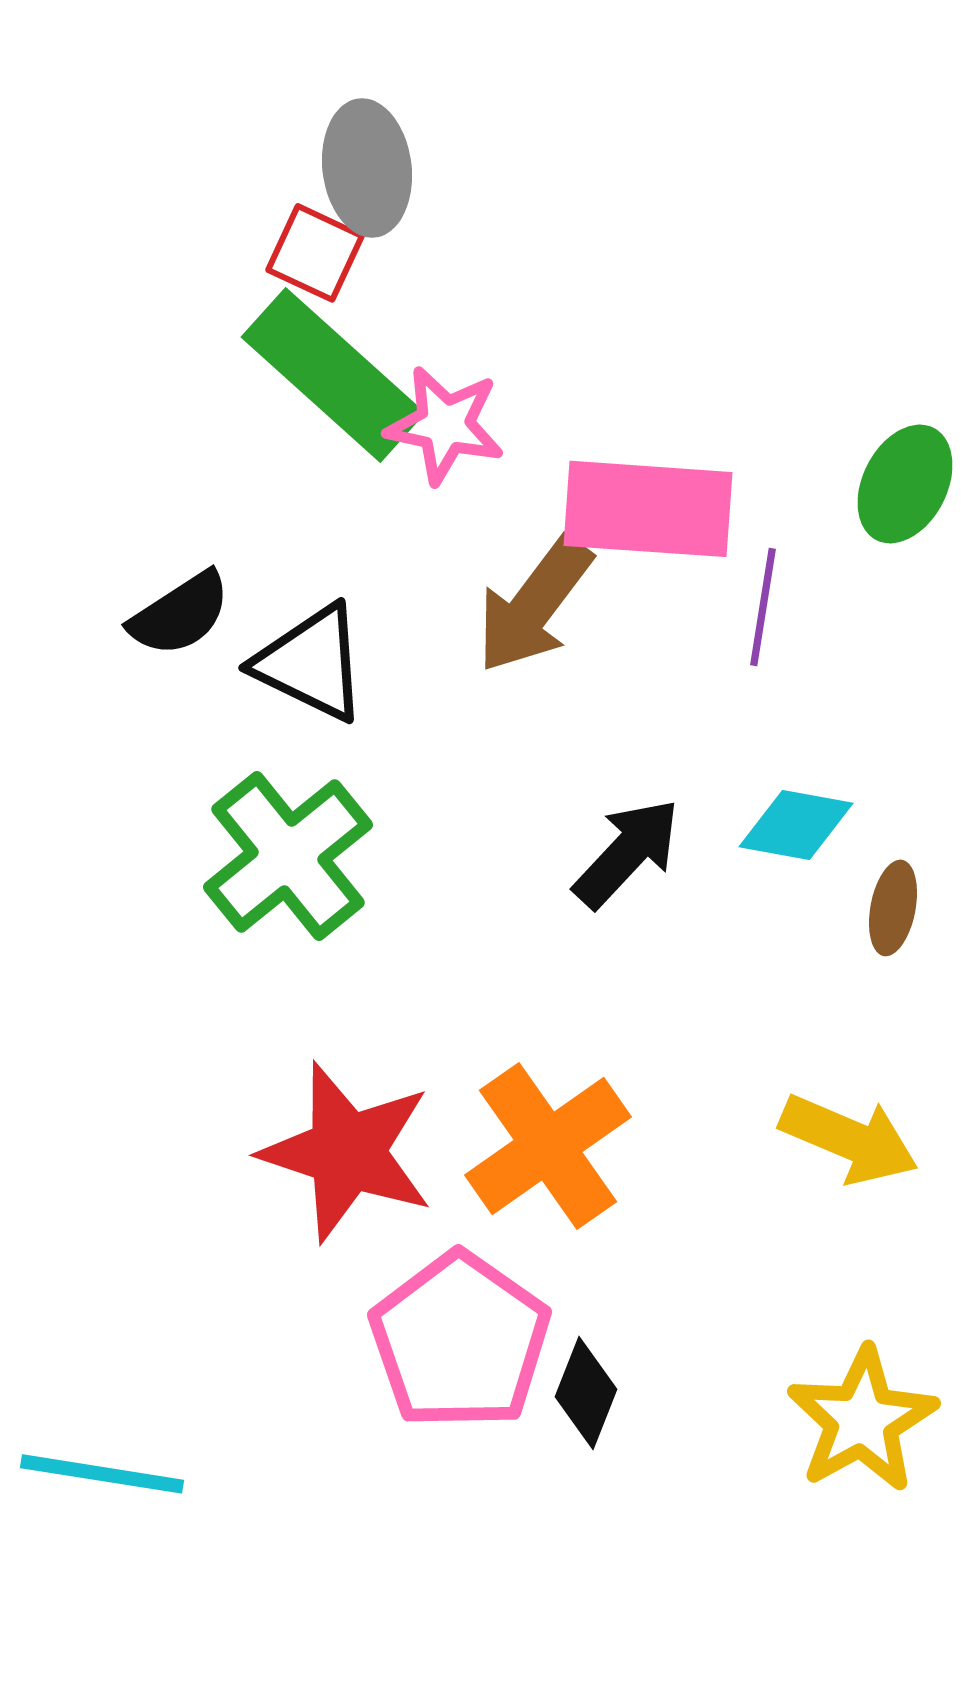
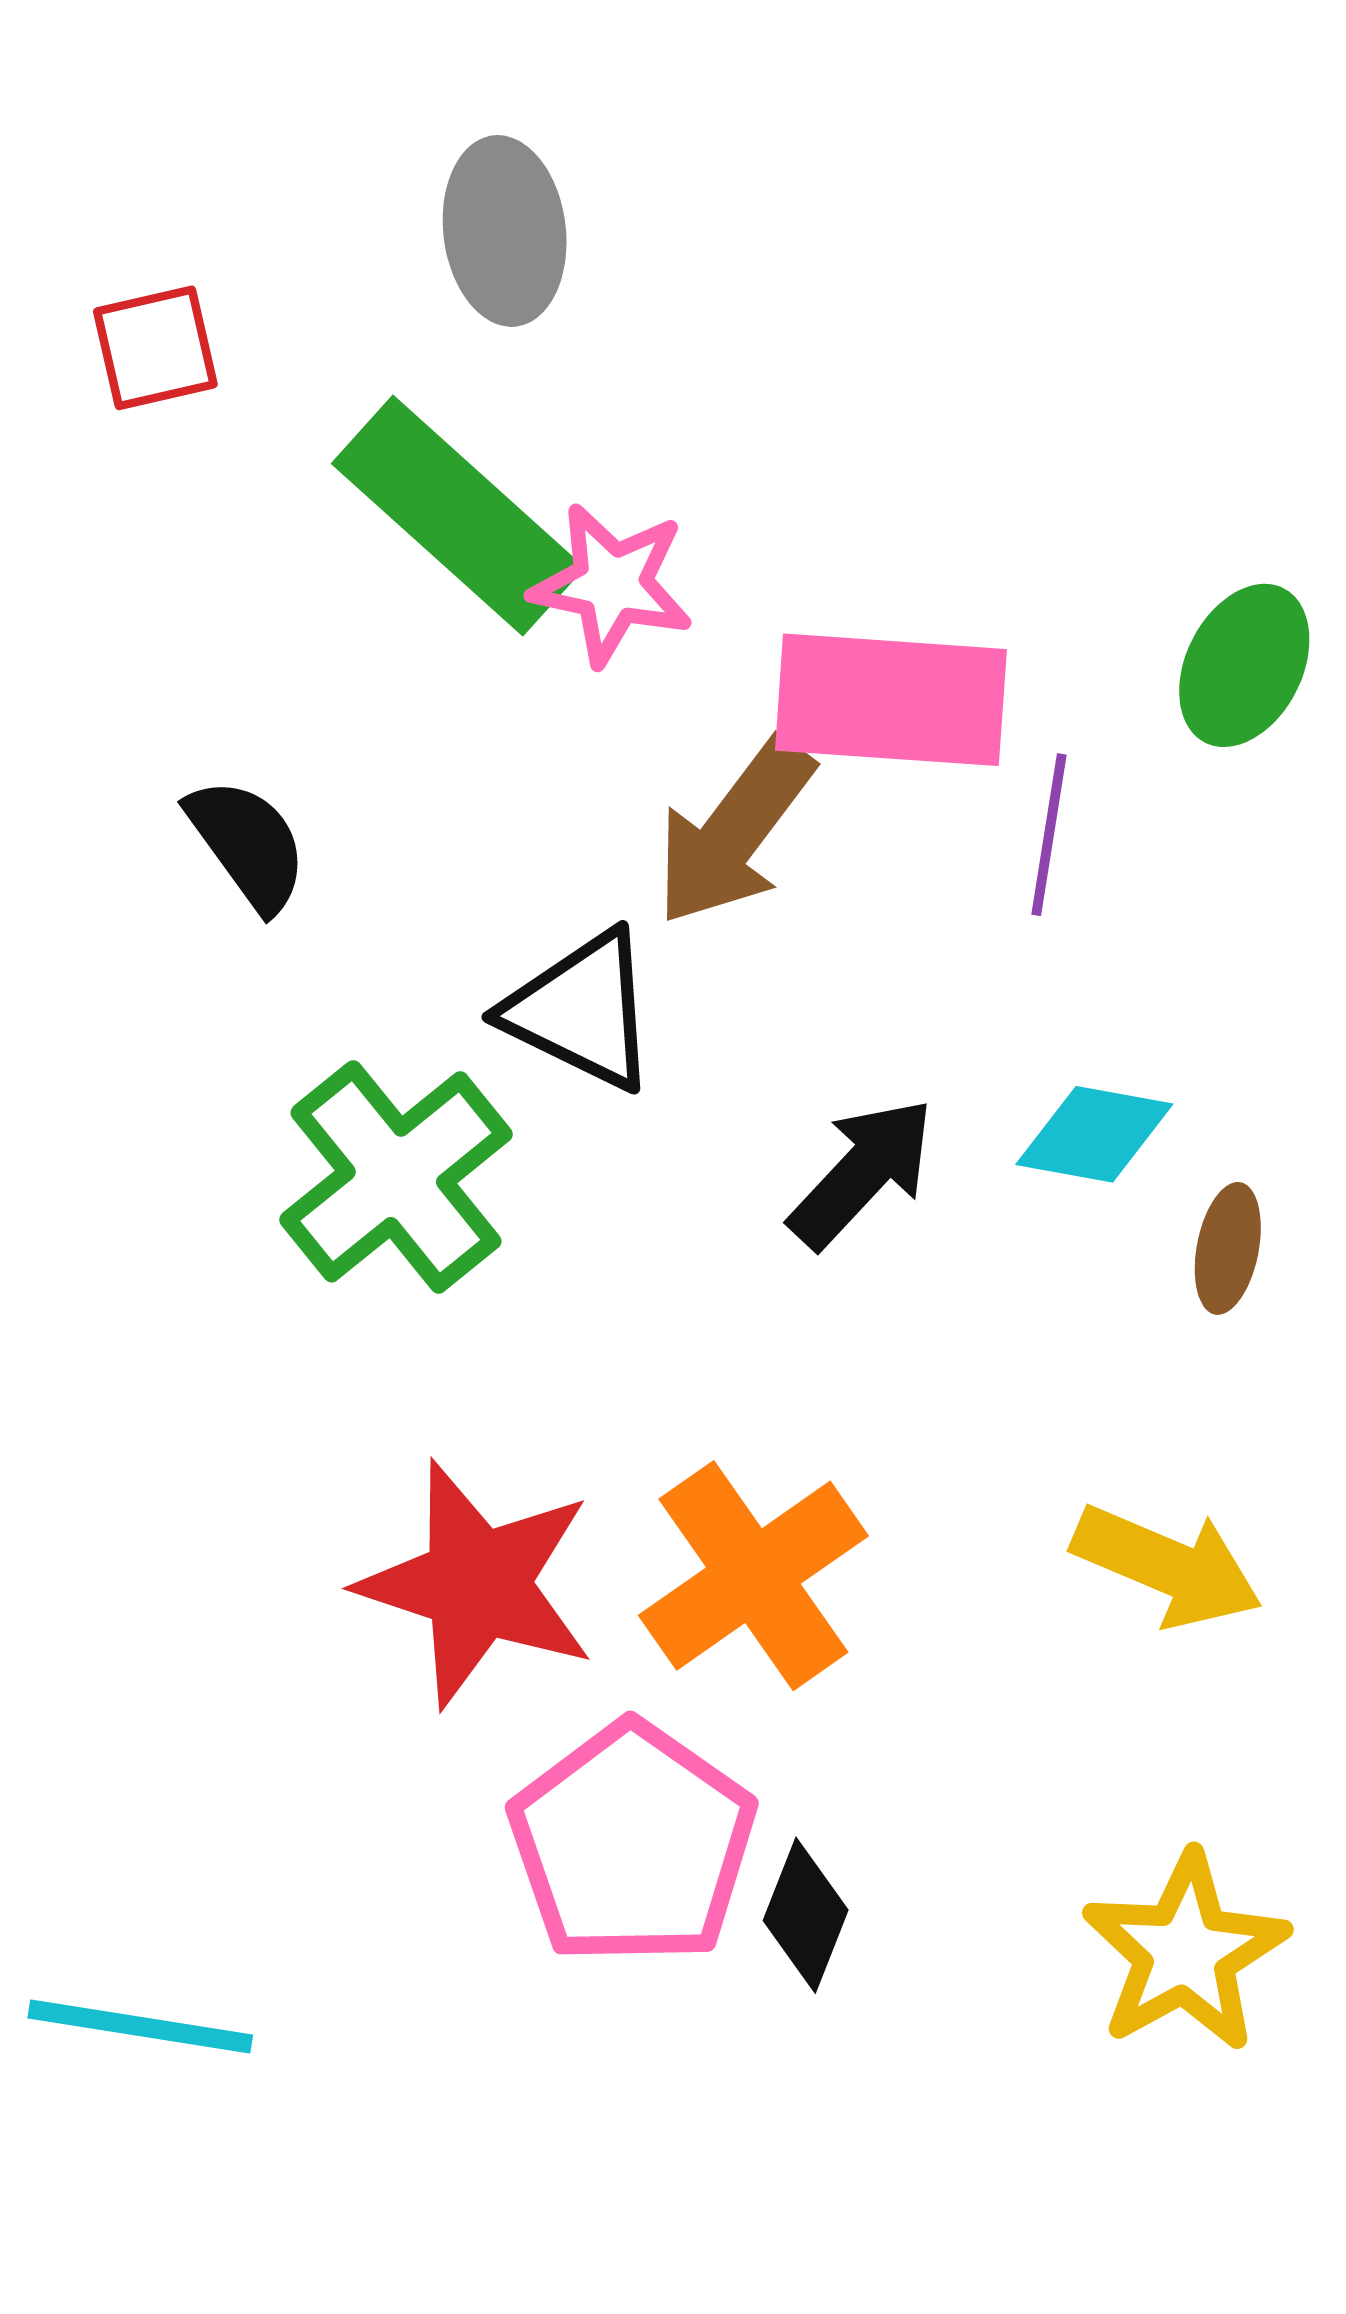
red square: (315, 253) -> (155, 348), moved, turned -38
black semicircle: (180, 614) -> (247, 844), turned -93
black triangle: (311, 663) -> (582, 1011), moved

